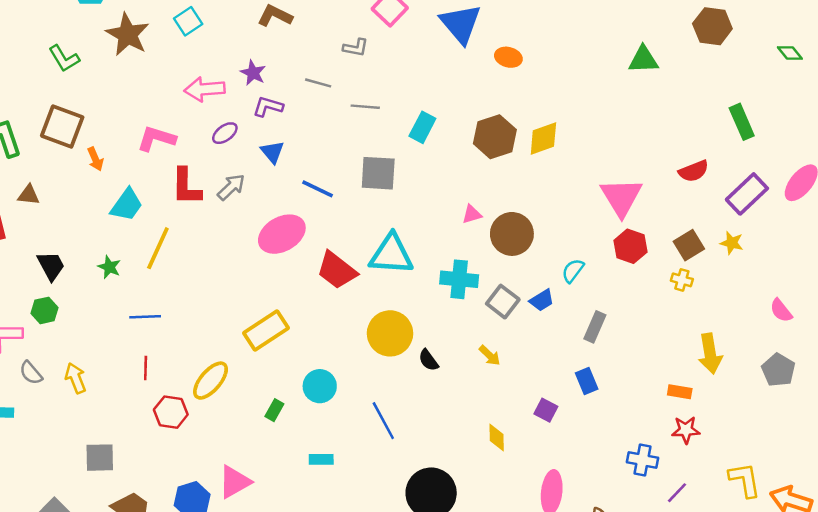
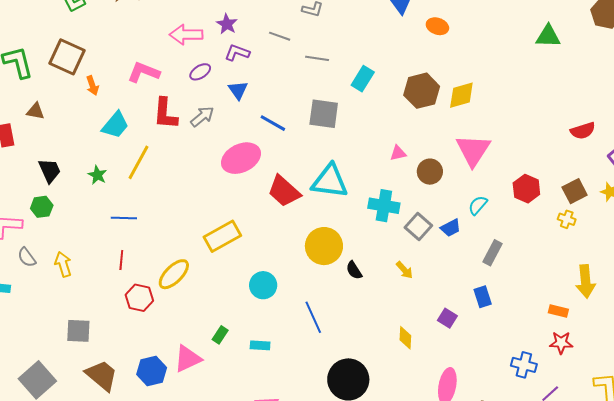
pink triangle: (621, 197) -> (473, 150), moved
brown circle: (512, 234) -> (430, 172), size x0.7
green rectangle: (274, 410) -> (220, 335), moved

